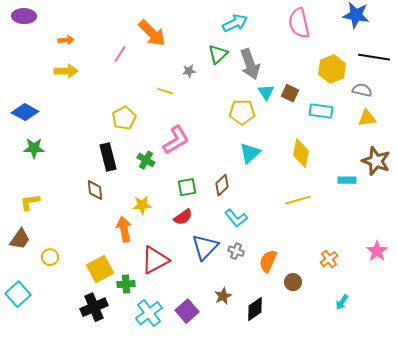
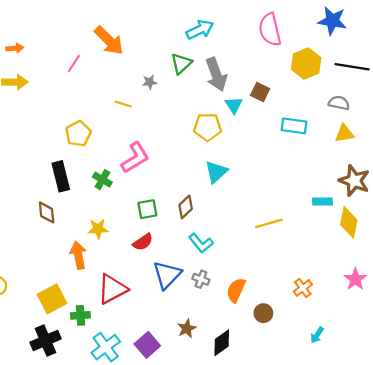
yellow hexagon: (332, 69) -> (306, 64), moved
brown square: (290, 93) -> (260, 92), moved
yellow diamond: (301, 153) -> (349, 222), moved

